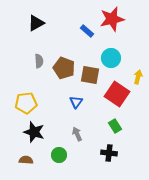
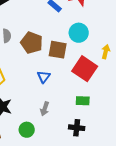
green rectangle: (115, 126) -> (83, 101), turned -56
gray arrow: (77, 134) -> (45, 109), turned -136

